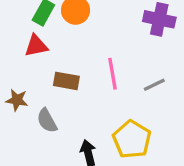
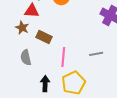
pink line: (112, 74) -> (63, 57), moved
brown star: (17, 100) -> (22, 28), moved

